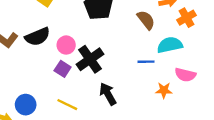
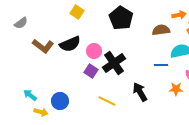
brown semicircle: (146, 20) -> (161, 30), turned -60
black arrow: (108, 94) -> (140, 92), moved
yellow line: (67, 105) -> (107, 101), moved

